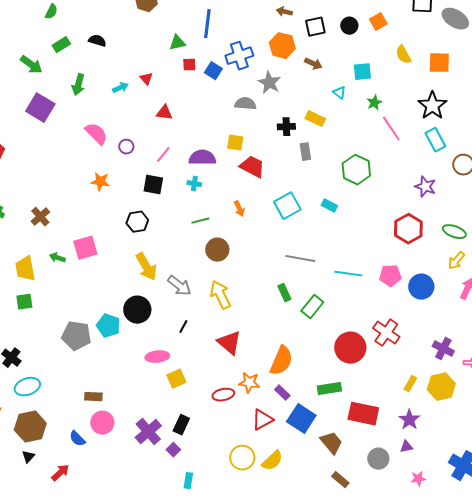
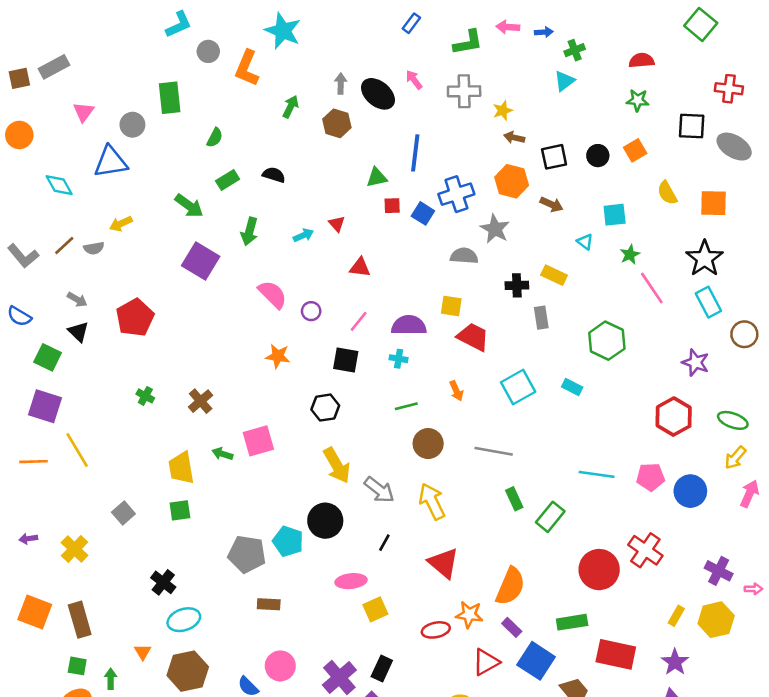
gray line: (300, 259) -> (494, 451), moved
brown rectangle: (93, 397) -> (269, 604), moved

